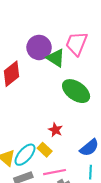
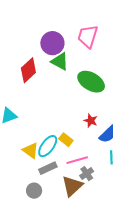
green triangle: (56, 58) -> (60, 61), moved
red star: (55, 130) -> (91, 121), moved

